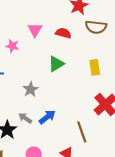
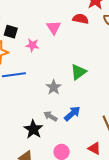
red semicircle: (63, 33) -> (81, 19), moved
green triangle: (56, 64) -> (78, 72), moved

